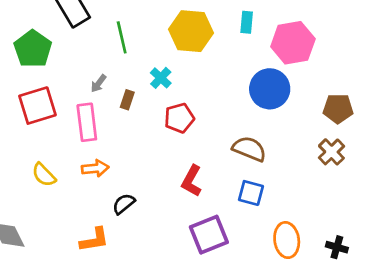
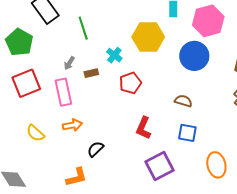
yellow hexagon: (191, 31) -> (148, 37), moved
brown rectangle: (127, 100) -> (91, 73), turned 64
brown semicircle: (249, 149) -> (183, 101), size x0.7

